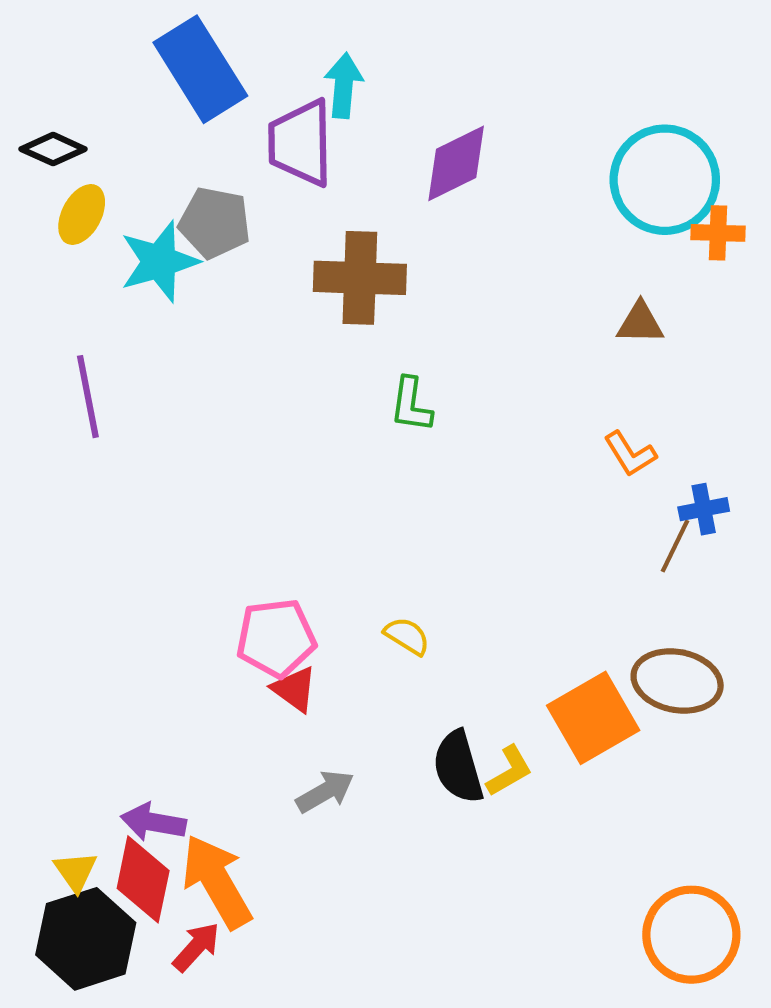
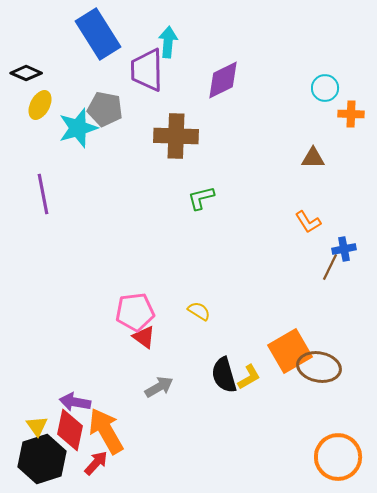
cyan circle: (665, 180) -> (325, 88), size x0.5
green L-shape: (411, 405) -> (201, 198), turned 68
brown ellipse: (677, 681) -> (319, 367), moved

